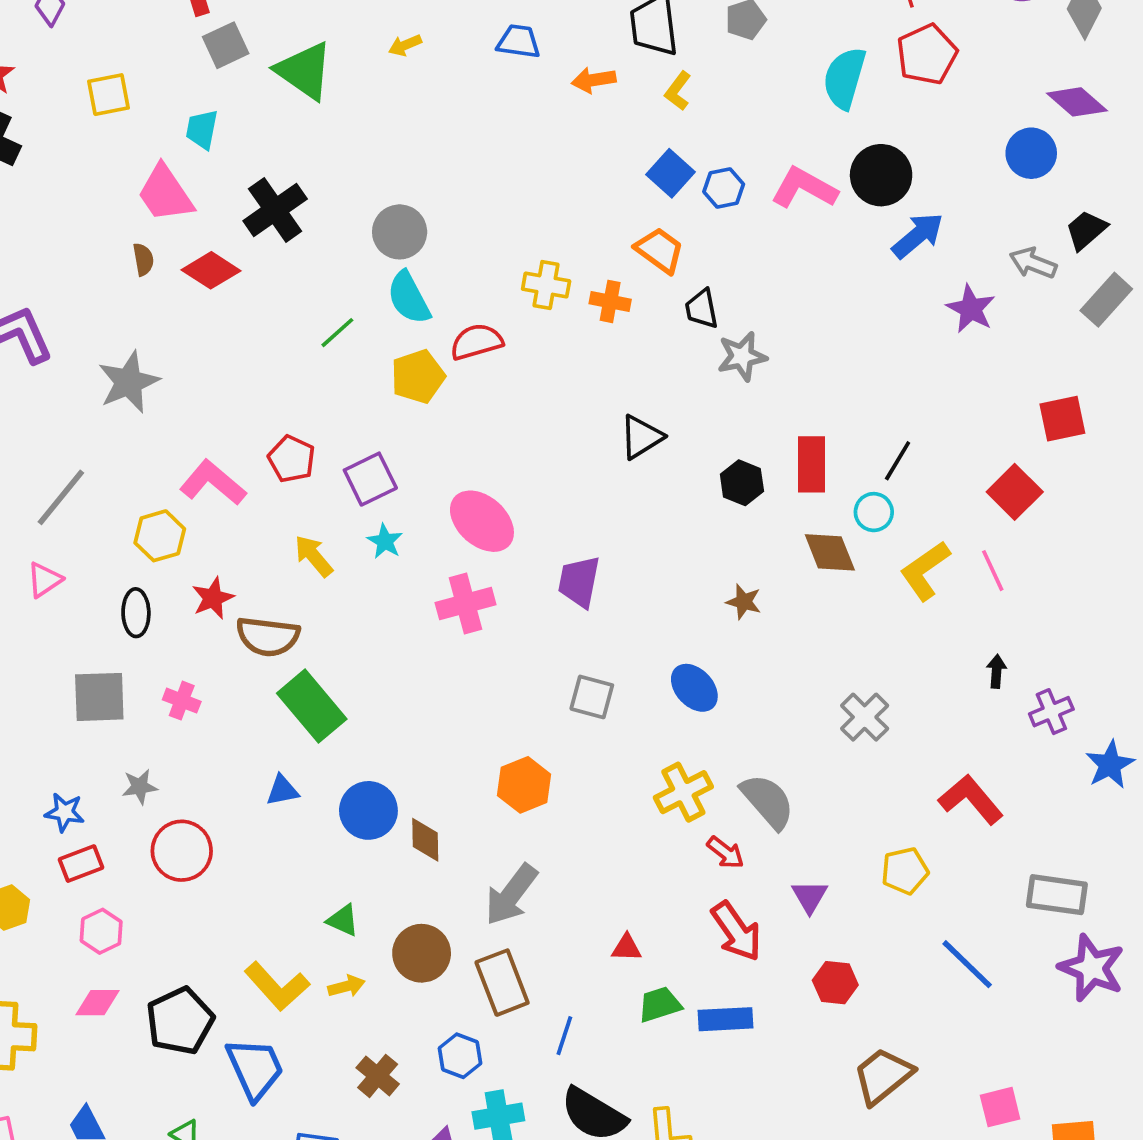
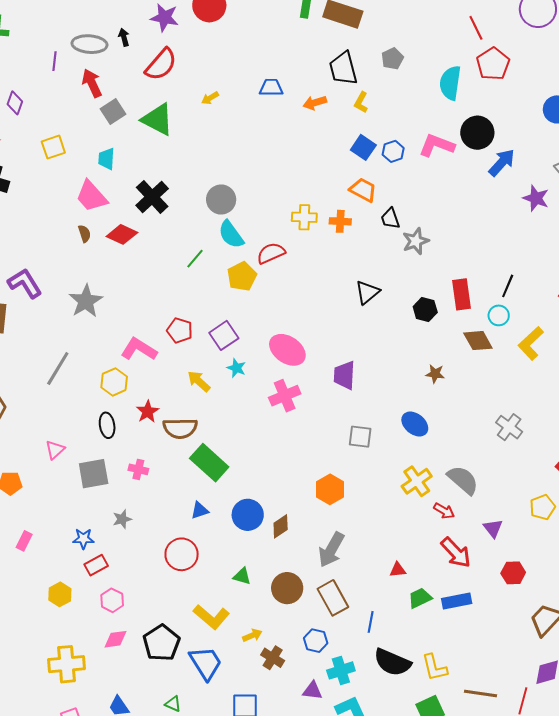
pink triangle: (44, 580) -> (55, 450), moved
brown diamond: (425, 840) -> (281, 526), turned 65
red circle: (182, 851) -> (182, 554), moved
yellow arrow: (346, 986) -> (252, 635), moved

